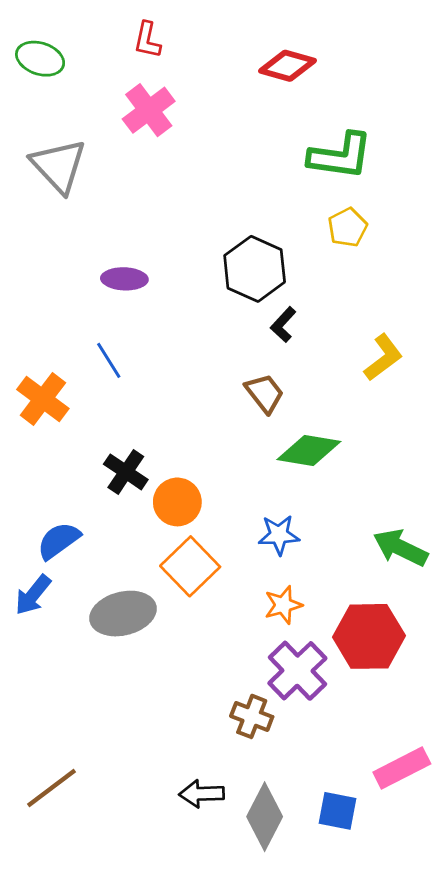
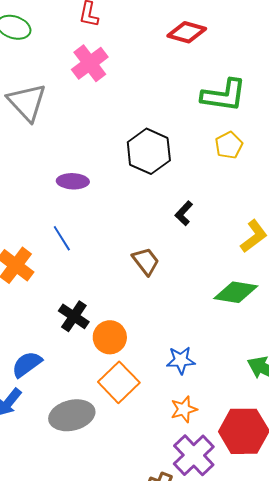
black hexagon: (255, 269) -> (149, 151), moved
brown trapezoid: (265, 393) -> (146, 261), moved
green diamond: (309, 450) -> (236, 292), moved

